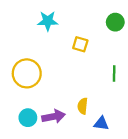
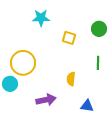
green circle: (115, 22) -> (99, 29), moved
yellow semicircle: (83, 106) -> (71, 79), moved
cyan circle: (28, 118) -> (10, 84), moved

